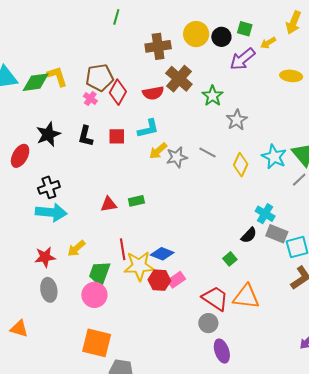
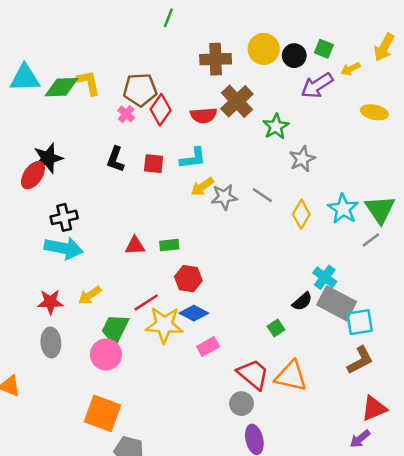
black star: (48, 134) -> (48, 158), moved
gray rectangle: (277, 234) -> (337, 303), size x1.4
red line: (123, 249) -> (146, 302), turned 60
red hexagon: (159, 280) -> (188, 279), moved

